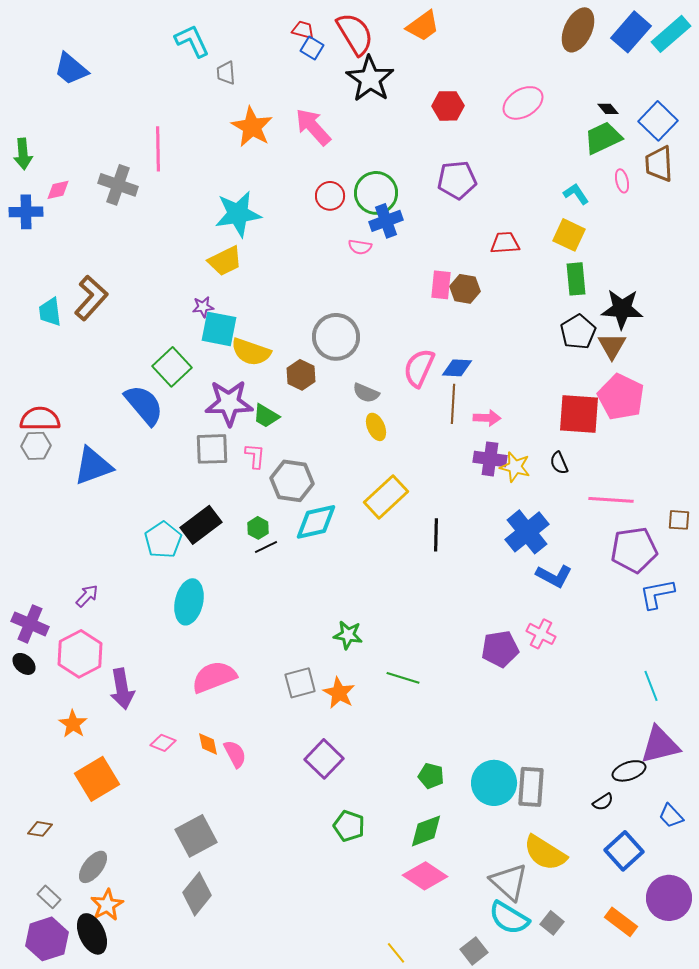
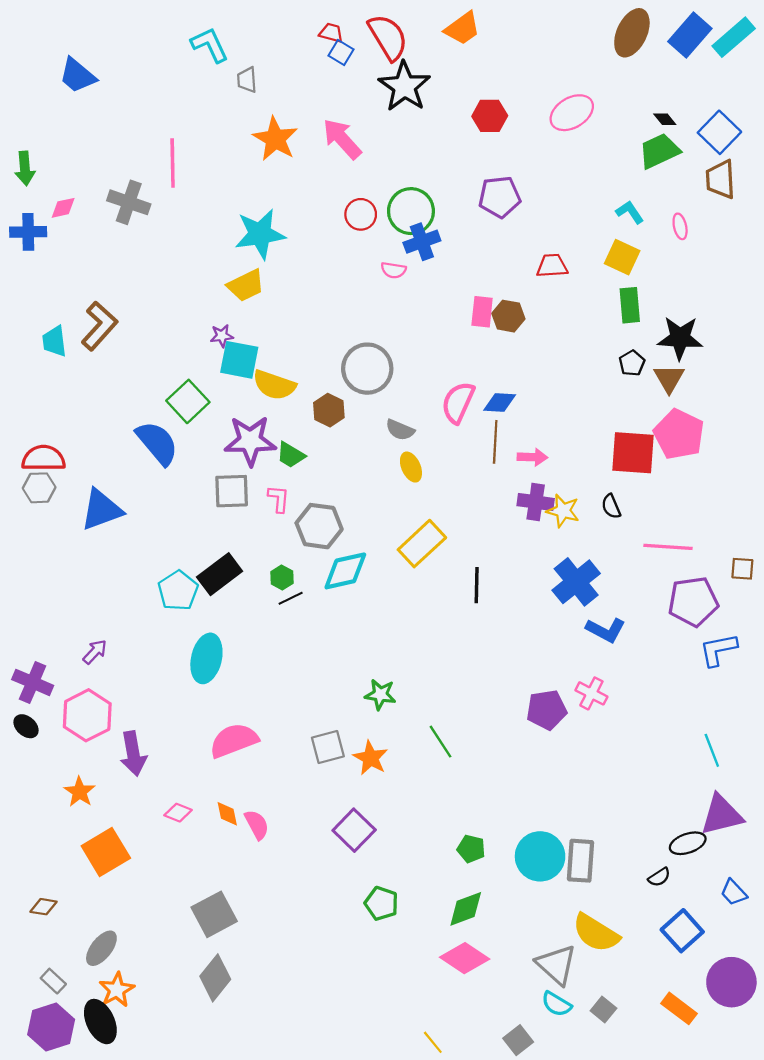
pink ellipse: (622, 181) -> (680, 226), moved
black pentagon: (578, 332) -> (632, 363), size x0.7
green line: (403, 678) -> (441, 742), turned 40
cyan semicircle: (509, 918) -> (556, 1004), size x0.7

